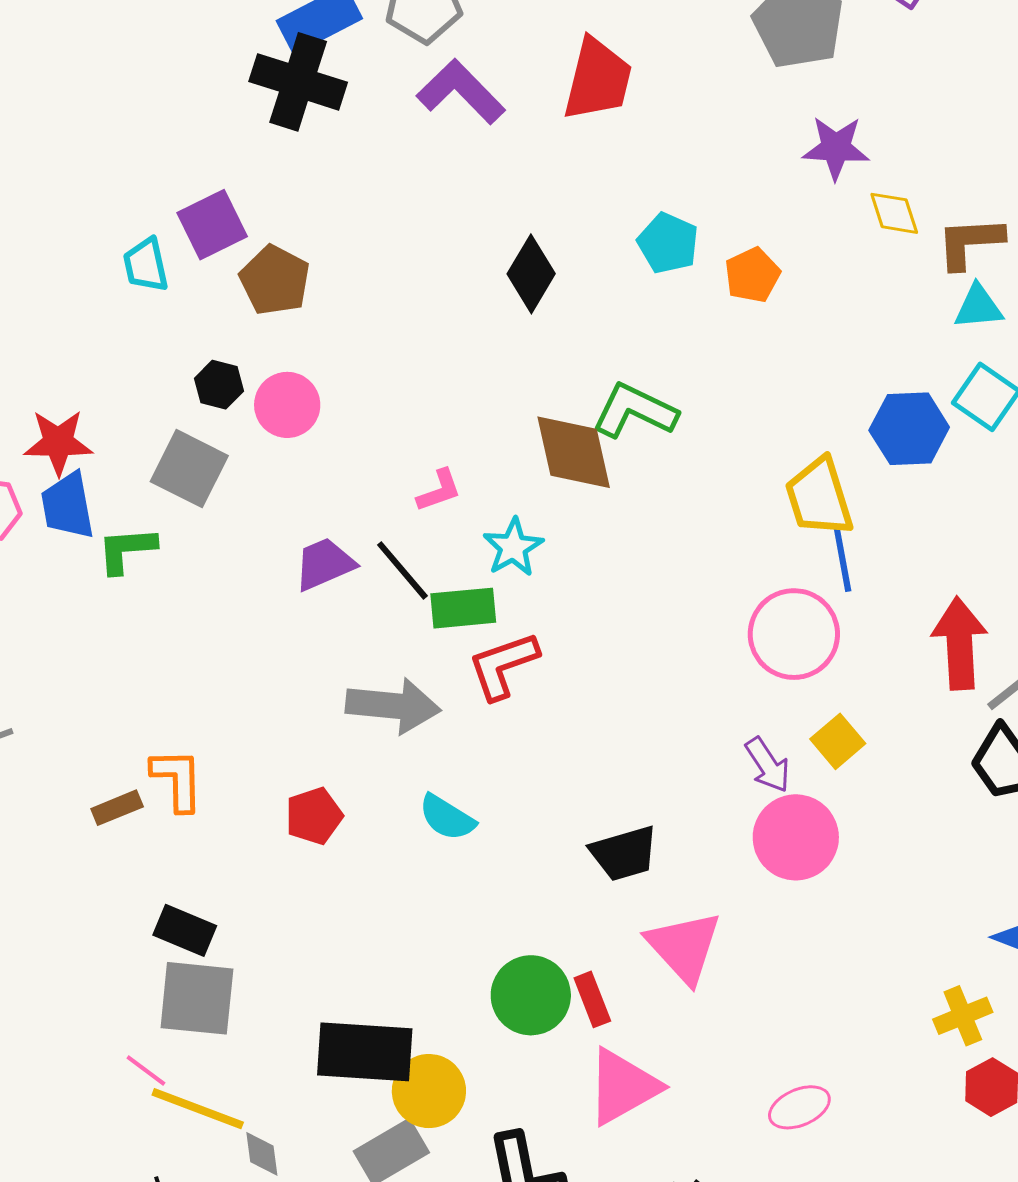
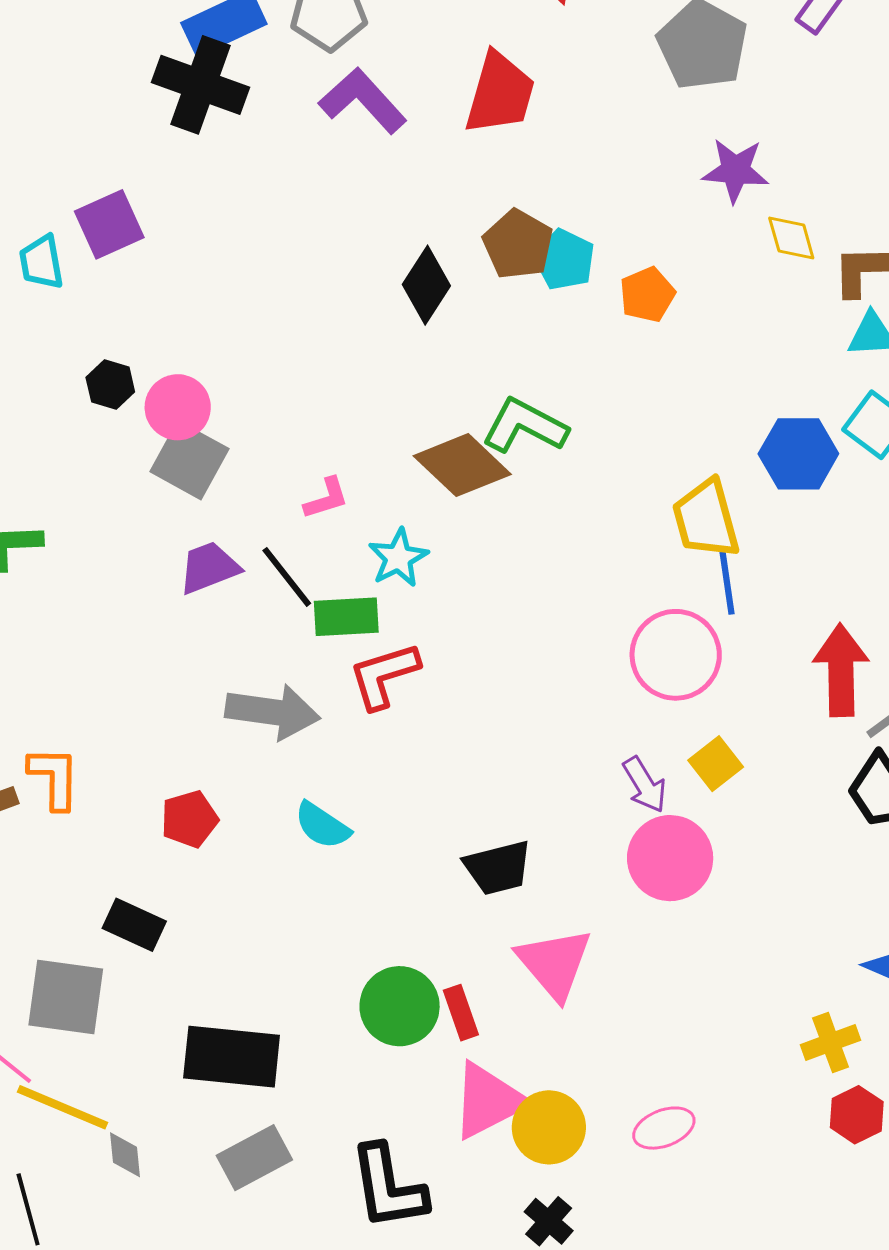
brown pentagon: (275, 280) -> (518, 244), moved
brown diamond: (574, 452) -> (462, 465), turned -36
gray square: (189, 469) -> (189, 460), moved
black rectangle: (185, 930) -> (134, 925), moved
yellow circle: (429, 1091) -> (549, 1127), moved

